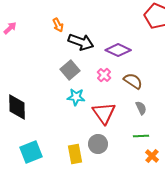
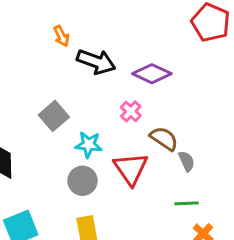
gray square: (70, 70) -> (54, 116), moved
brown semicircle: (133, 81) -> (164, 139), moved
gray circle: (98, 144) -> (83, 181), moved

